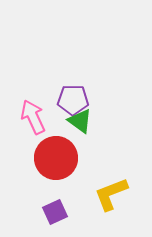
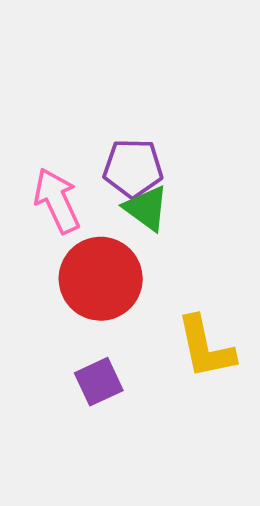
yellow L-shape: (111, 194) -> (205, 347), turned -81

